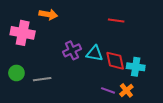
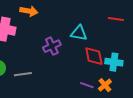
red line: (116, 21) -> (116, 19), moved
cyan triangle: (95, 53) -> (79, 33), moved

